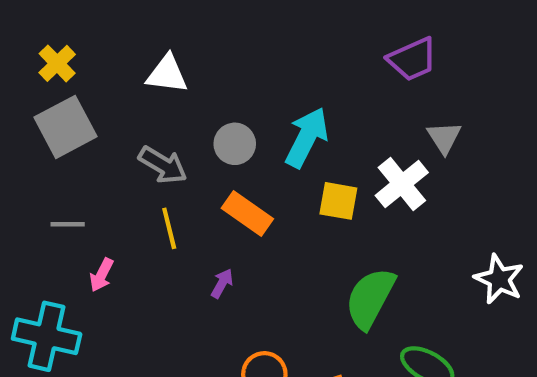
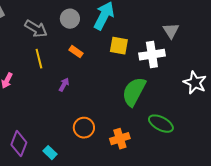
gray triangle: (444, 137) -> (171, 31), moved
white cross: (402, 184) -> (152, 55), moved, turned 30
orange rectangle: (247, 214) -> (76, 52), size x0.6

